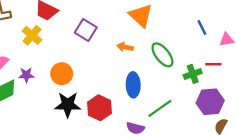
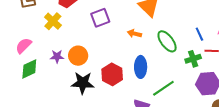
blue line: (202, 28) -> (199, 34), moved
purple square: (86, 30) -> (100, 18), turned 36
purple star: (26, 75) -> (57, 56), moved
red hexagon: (99, 108) -> (112, 74), moved

